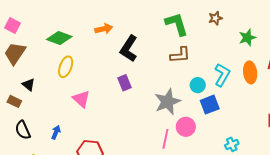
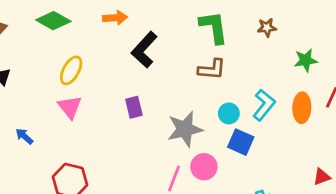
yellow ellipse: (66, 67) -> (71, 70), moved
purple rectangle: (125, 83) -> (134, 107), moved
blue square: (210, 105) -> (241, 142), turned 36
blue arrow: (56, 132) -> (24, 136), moved, turned -80

